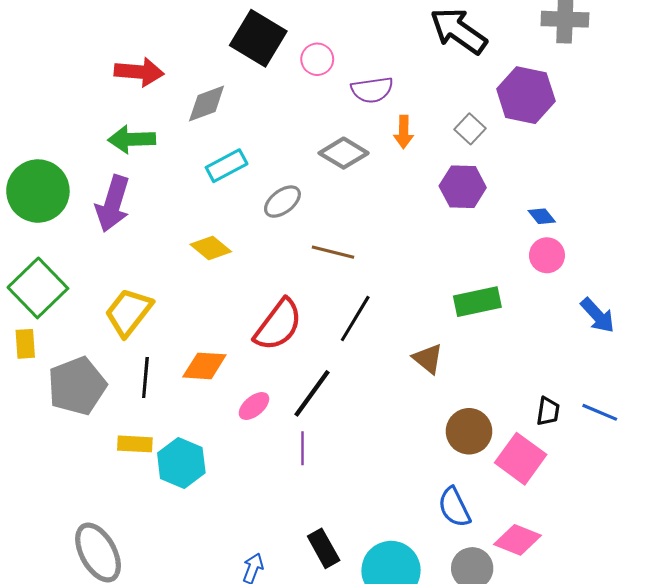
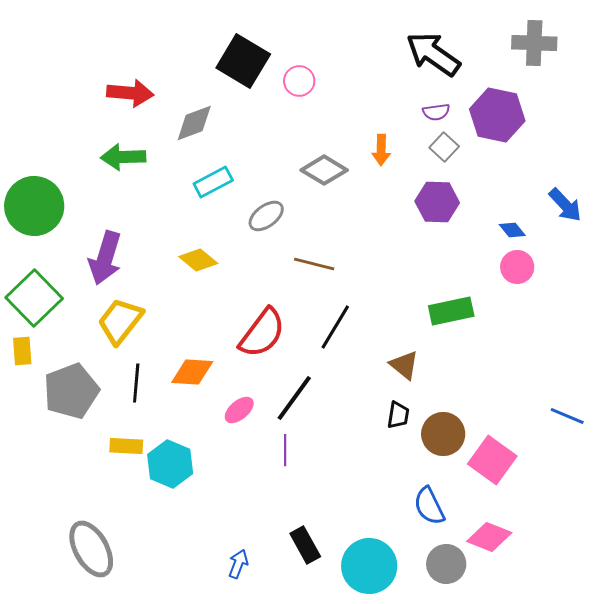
purple semicircle: (372, 90) -> (436, 112), moved, size x0.7
purple arrow: (113, 204) -> (105, 258), moved
blue arrow: (598, 315) -> (565, 205), moved
black trapezoid: (548, 411) -> (398, 415), moved

